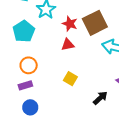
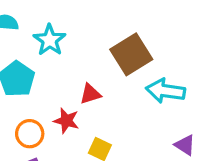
red star: (70, 24) -> (66, 121), moved

